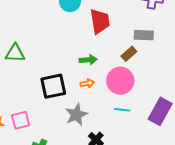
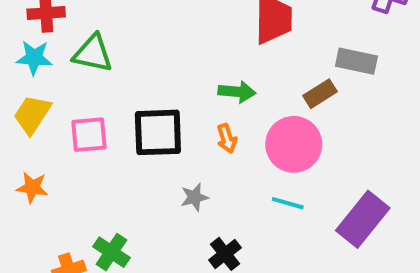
orange arrow: (87, 83) -> (227, 138), turned 72
gray star: (76, 115) -> (194, 197), size x0.6
pink square: (21, 120) -> (89, 135), moved

